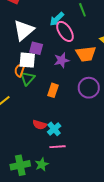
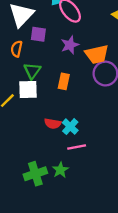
orange trapezoid: (86, 54) -> (97, 54), moved
white square: (27, 60) -> (28, 89), moved
orange semicircle: (20, 70) -> (16, 49), moved

